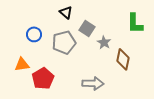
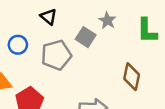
black triangle: (66, 12) -> (49, 17), moved
gray star: (104, 42) -> (107, 20), moved

